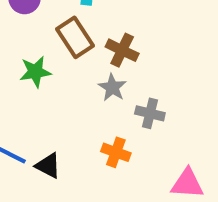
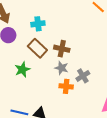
gray cross: (150, 113) -> (83, 76), turned -32
orange cross: (116, 152) -> (66, 86), moved

